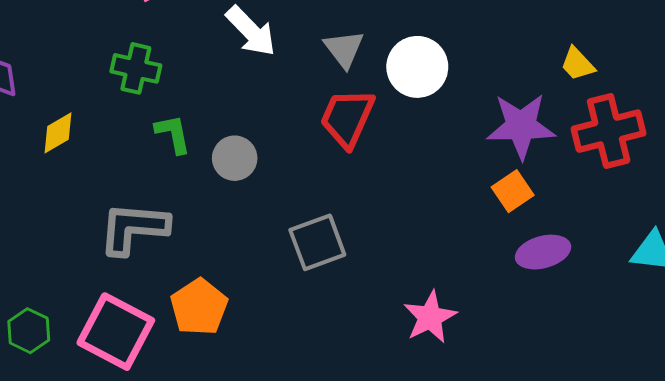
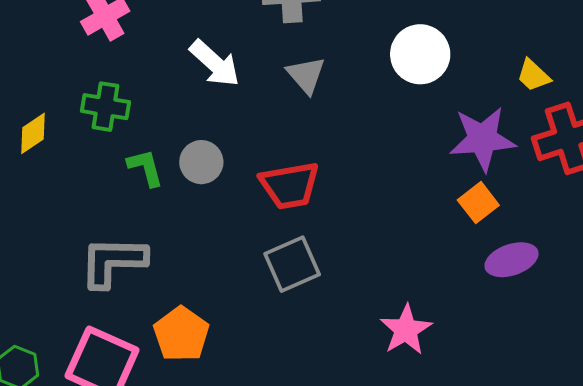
white circle: (417, 67) -> (420, 54), moved
red trapezoid: (347, 118) -> (290, 185), moved, turned -120
yellow diamond: (58, 133) -> (33, 133), moved
gray circle: (235, 158) -> (201, 162), moved

